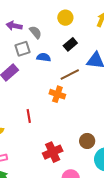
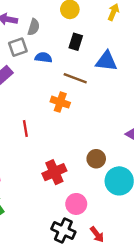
gray semicircle: (35, 32) -> (34, 27), turned 56
black rectangle: (70, 44) -> (76, 42), turned -32
brown line: (70, 75) -> (75, 78), turned 48

